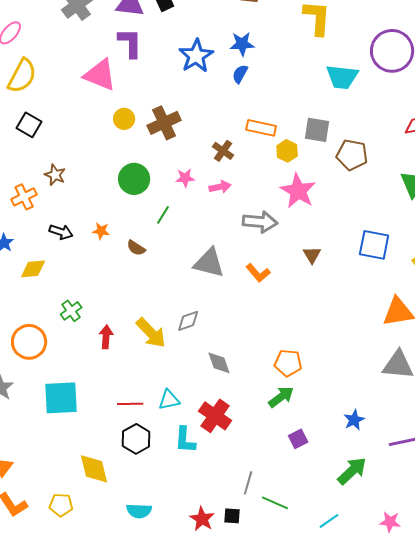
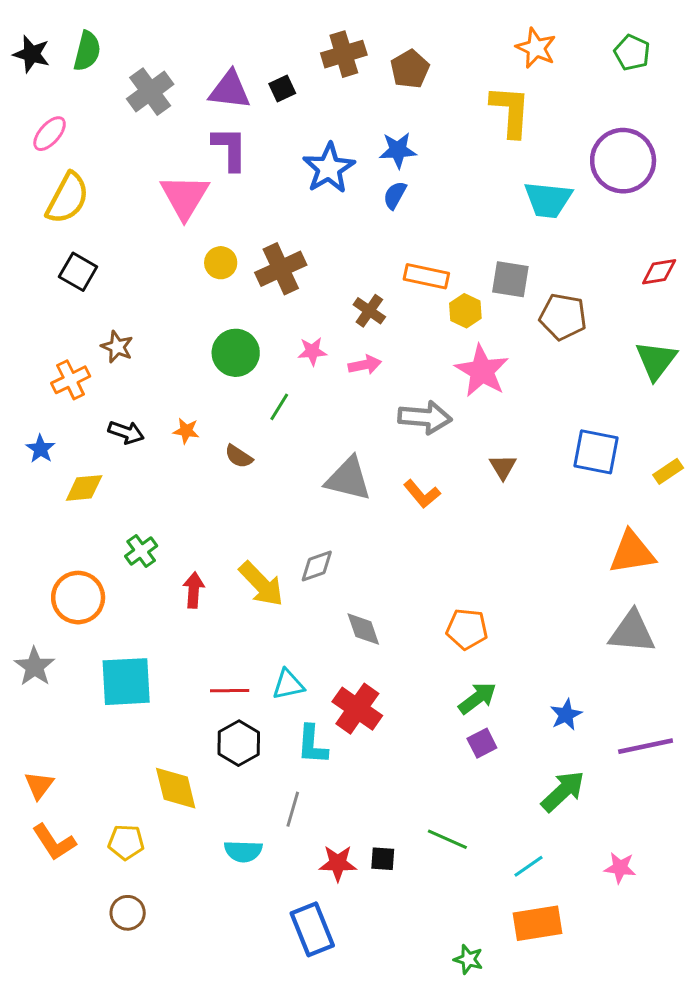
pink triangle: (100, 75) -> (185, 197), turned 39
green arrow: (281, 397) -> (477, 698), moved
gray line: (248, 483) -> (293, 809), moved
red star: (202, 519) -> (338, 863), turned -30

